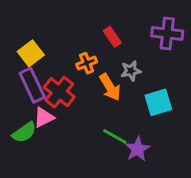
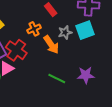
cyan square: (158, 102) -> (85, 30), moved
purple star: (137, 149) -> (86, 75), moved, turned 30

